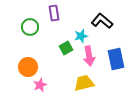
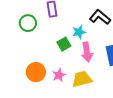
orange circle: (28, 67) -> (36, 72), moved
pink star: (40, 85) -> (59, 75), moved

